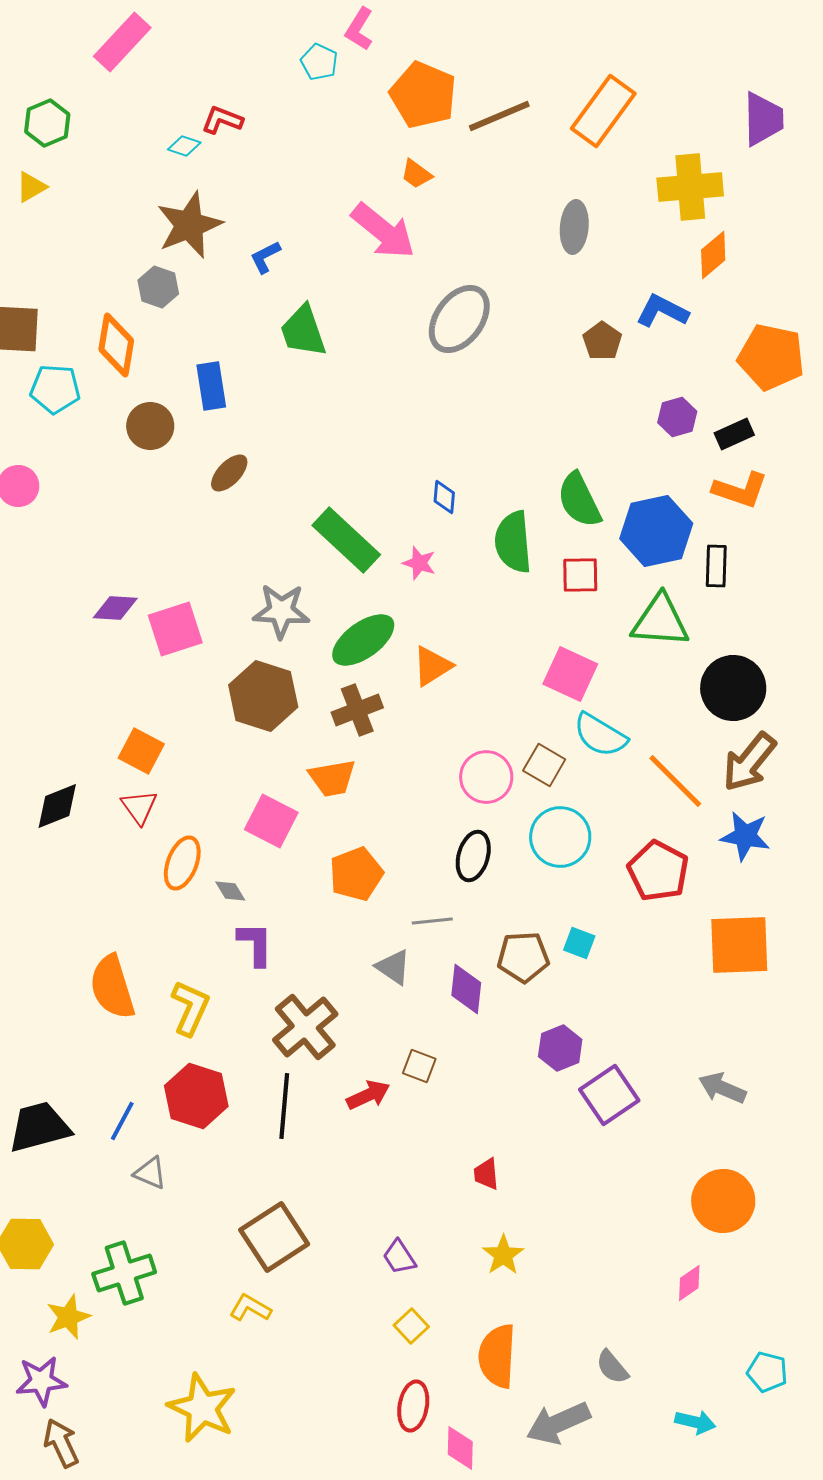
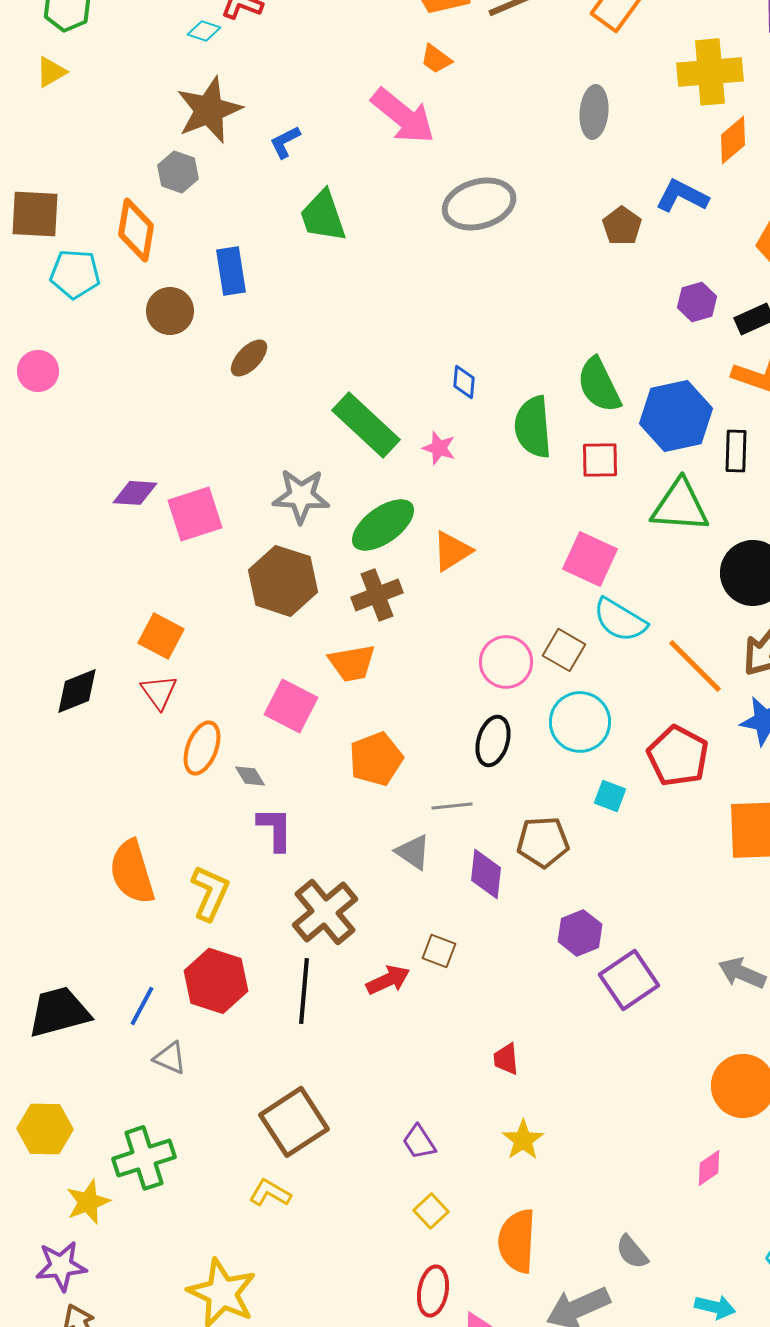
gray ellipse: (459, 319) -> (479, 204), turned 38
cyan square: (579, 943) -> (610, 796), moved

